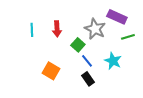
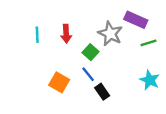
blue line: (87, 61) -> (88, 74), moved
cyan star: (113, 61) -> (150, 80), moved

